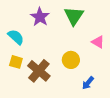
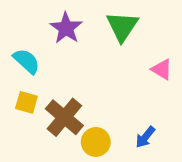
yellow circle: (71, 60) -> (96, 142), moved

